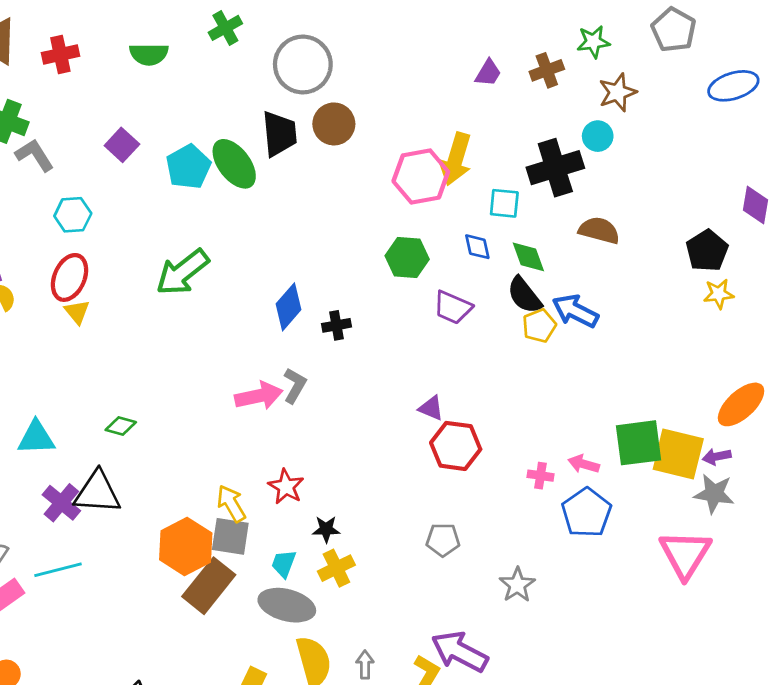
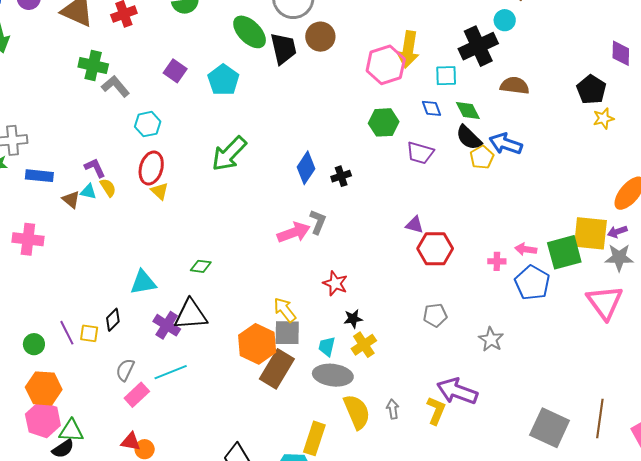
green ellipse: (234, 164) -> (250, 32), moved
green square: (639, 443) -> (564, 252), moved
red star: (286, 487) -> (335, 283), moved

